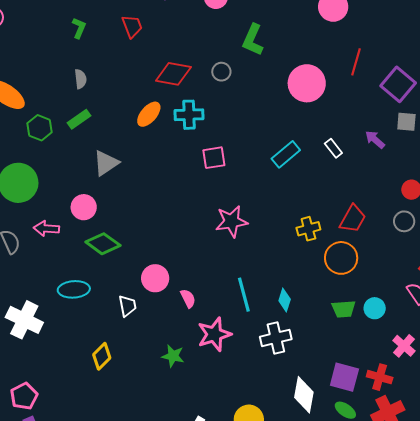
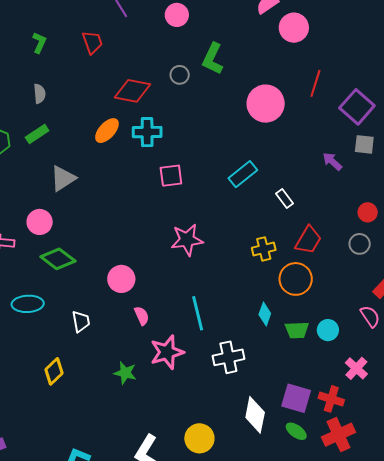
gray circle: (221, 72) -> (180, 75), moved
white rectangle: (333, 148) -> (285, 199), moved
pink circle: (155, 278) -> (121, 279), moved
cyan diamond: (285, 300) -> (265, 314), moved

